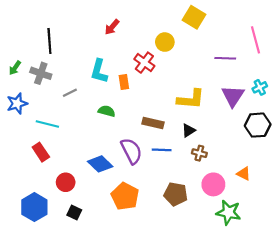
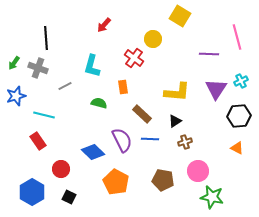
orange rectangle: (124, 82) -> (123, 87), moved
brown rectangle: (153, 123) -> (142, 114), turned 30
brown cross: (199, 153) -> (185, 142), turned -32
orange triangle: (244, 174) -> (237, 148), moved

